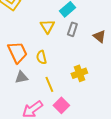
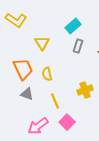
yellow triangle: (47, 26) -> (42, 43), moved
gray triangle: (21, 77) -> (27, 94), turned 32

